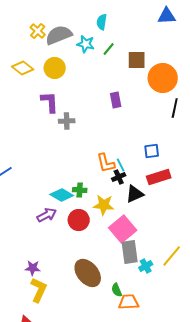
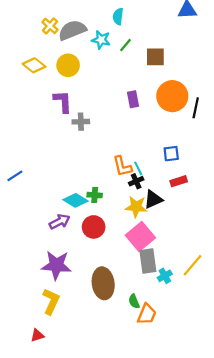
orange circle: (163, 78) -> (172, 96), moved
red rectangle: (159, 177) -> (179, 181), size x0.7
yellow star: (104, 205) -> (136, 207), moved
purple star: (33, 268) -> (56, 265), moved, size x1.8
brown ellipse: (88, 273) -> (103, 283), turned 32
orange trapezoid: (129, 302) -> (147, 314), turned 115

